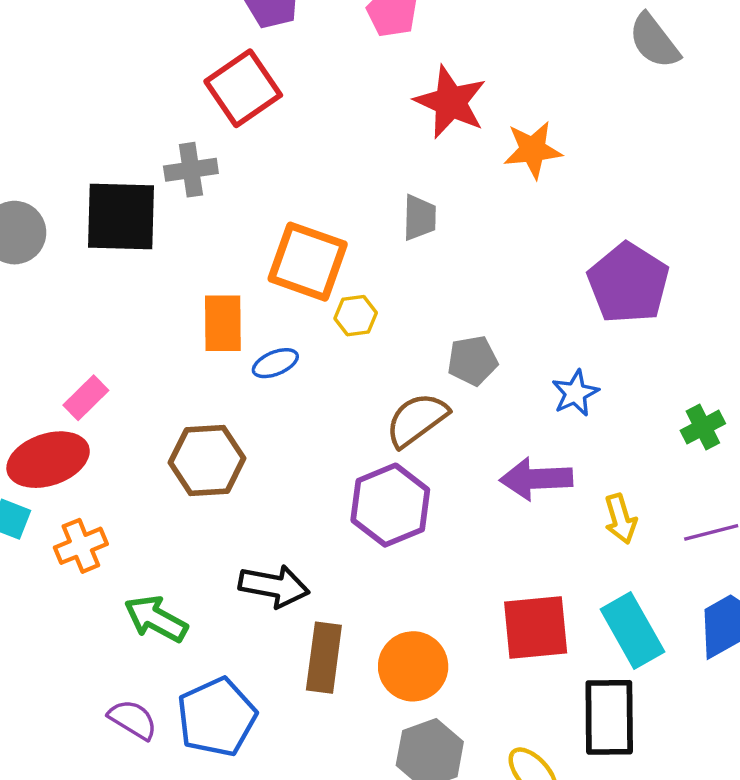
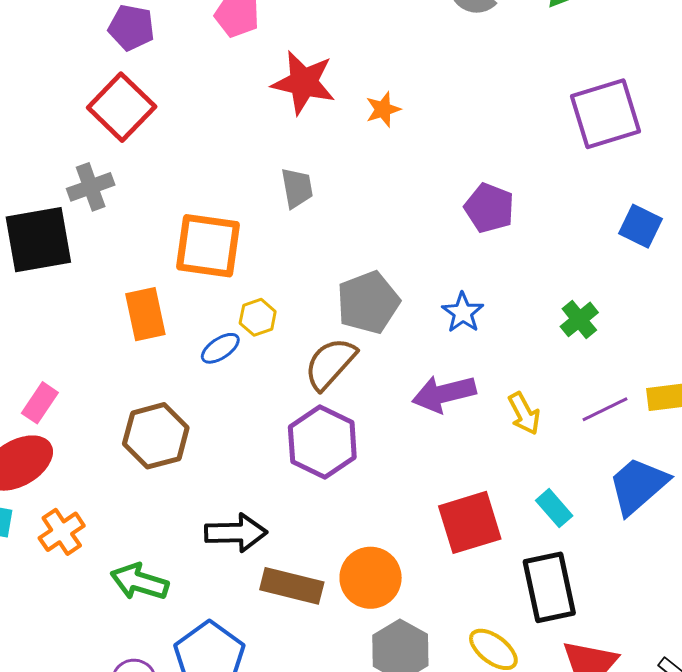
orange star: (533, 150) -> (383, 109), size x0.7
purple pentagon: (628, 283) -> (489, 208), size x0.7
yellow hexagon: (356, 316) -> (258, 317), moved
gray pentagon: (473, 361) -> (368, 302), size x1.4
blue ellipse: (275, 363) -> (220, 348), moved
cyan rectangle: (632, 630) -> (554, 508), size x0.6
brown rectangle: (324, 658) -> (292, 586), turned -72

